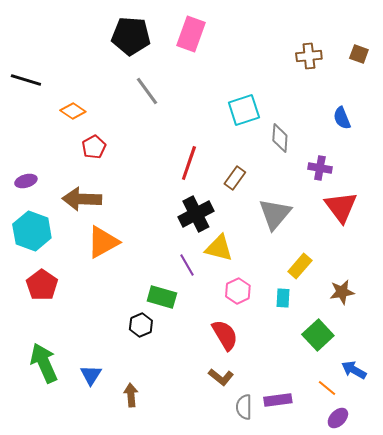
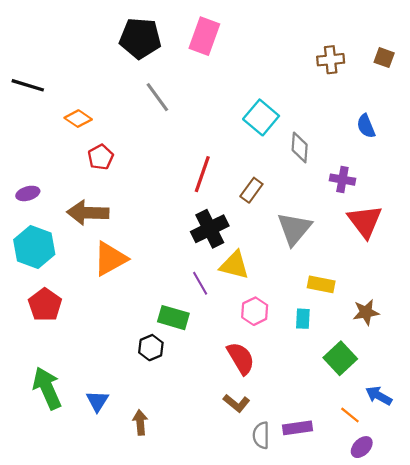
cyan square: (244, 110) -> (261, 117), turned -32
yellow rectangle: (300, 266) -> (321, 284), turned 60

